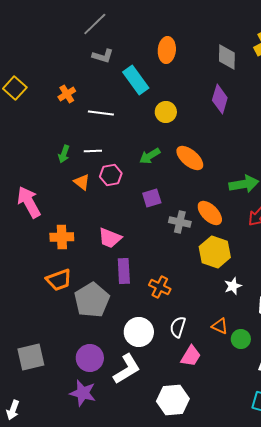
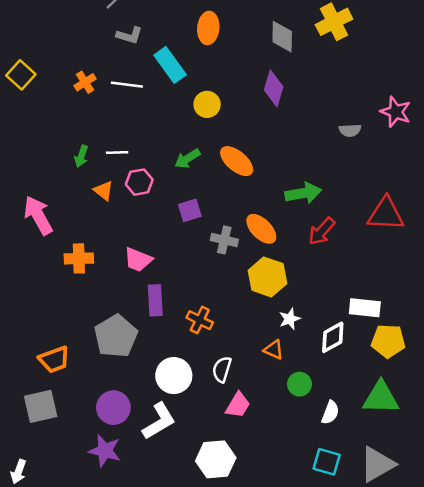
white line: (101, 113) -> (127, 85), moved
orange trapezoid: (59, 280) -> (54, 360), moved
orange triangle: (220, 326) -> (274, 350), moved

